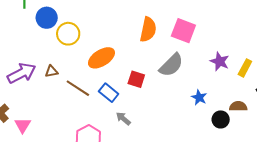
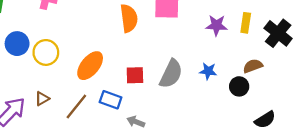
gray semicircle: (171, 65) -> (171, 74), moved
brown line: (78, 88) -> (76, 107), turned -65

